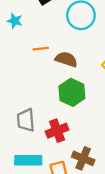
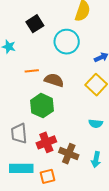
green hexagon: (72, 92) -> (42, 106), moved
brown cross: (83, 158) -> (69, 154), moved

